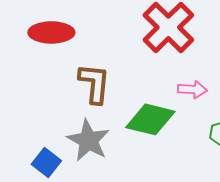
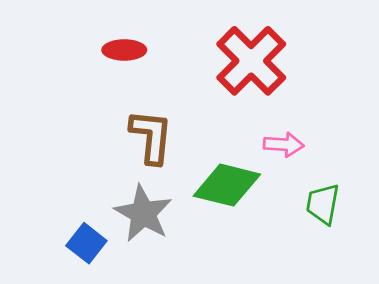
red ellipse: (51, 32) -> (124, 50), moved, size x0.7

